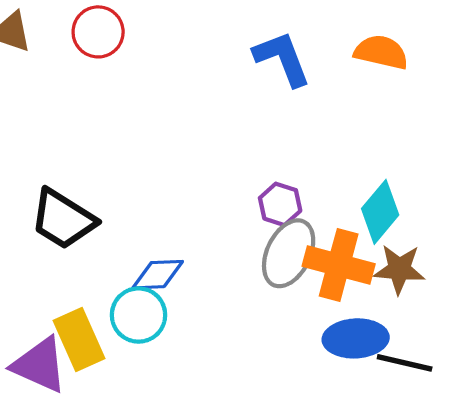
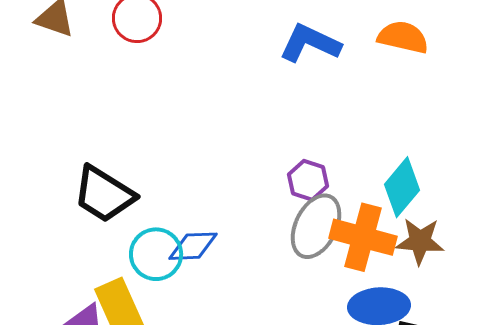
blue L-shape: (282, 59) -> (310, 43), turned -44
cyan circle: (139, 315) -> (156, 254), moved

